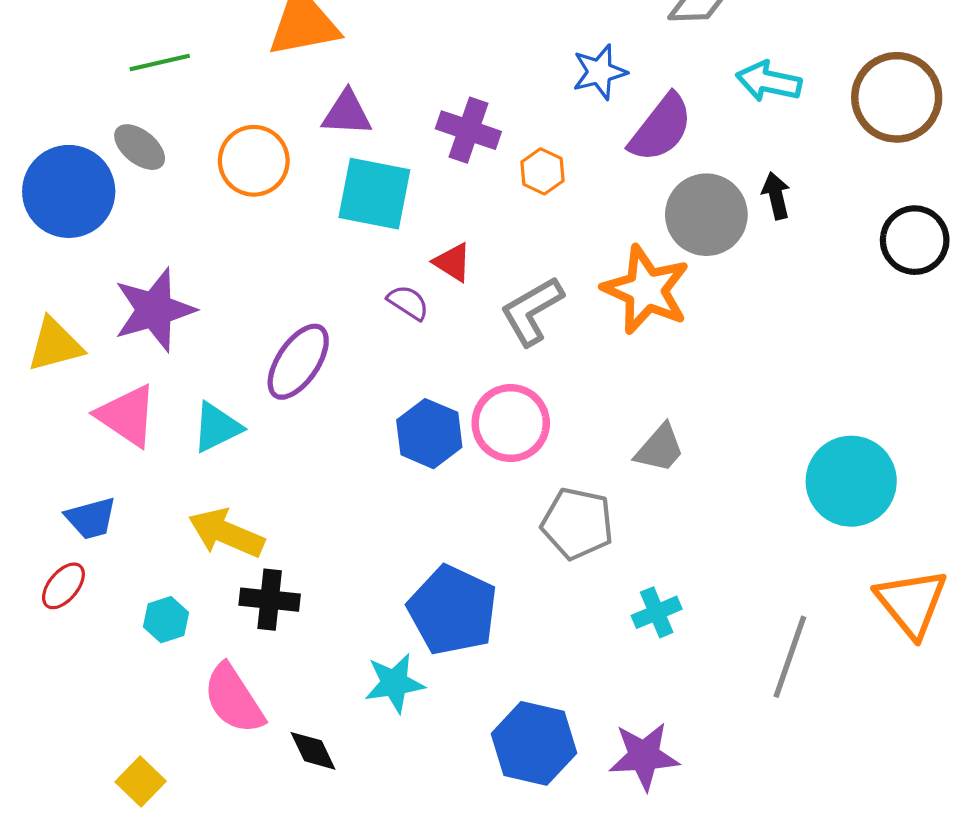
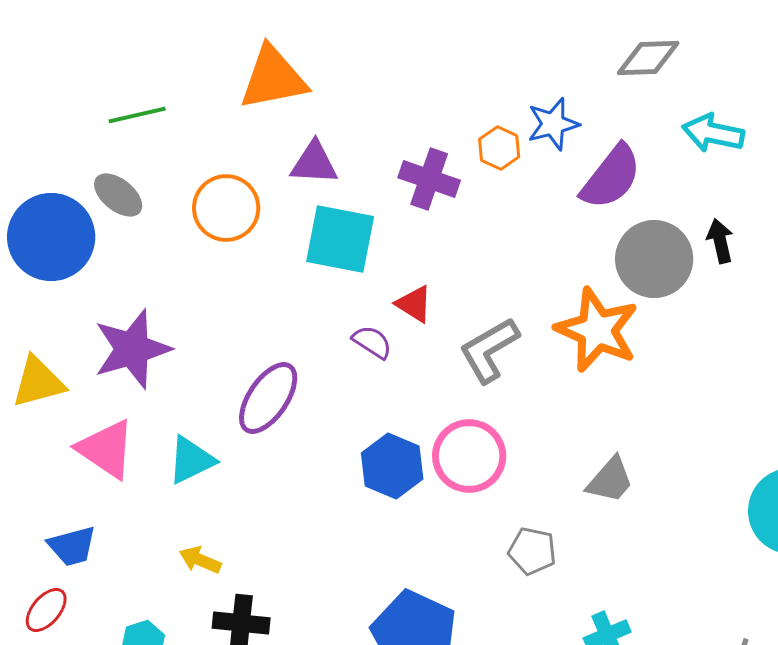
orange hexagon: (542, 171) -> (499, 148), moved
gray pentagon: (577, 523) -> (532, 551), size x0.7
yellow arrow: (226, 533) -> (200, 560), size x0.6

